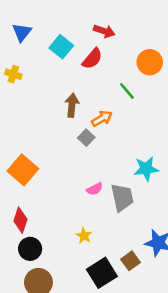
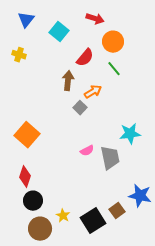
red semicircle: (92, 59) -> (85, 58), moved
orange circle: (150, 62) -> (113, 42), moved
yellow star: (84, 236) -> (63, 216), moved

